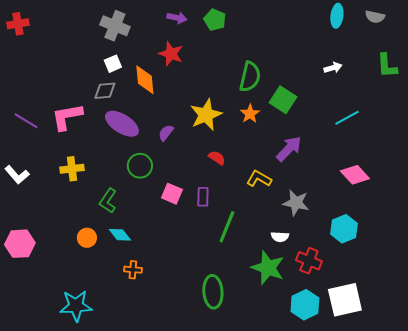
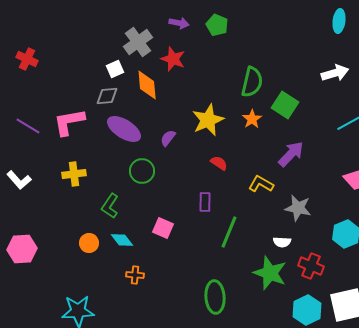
red cross: (18, 24) -> (27, 59), moved, turned 35
gray cross: (115, 26) -> (138, 42), moved, turned 32
white arrow: (333, 68) -> (335, 73), size x1.5
pink square: (172, 194) -> (163, 228), moved

